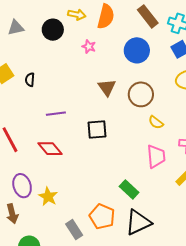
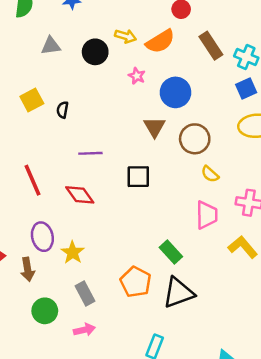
orange semicircle: (106, 16) -> (160, 41), turned 40
blue circle: (137, 50) -> (175, 92), moved
gray rectangle: (74, 230) -> (85, 294), moved

